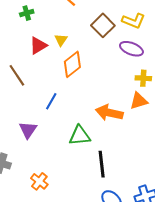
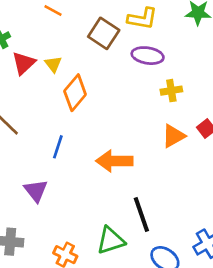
red triangle: (38, 45) -> (24, 63), moved
orange triangle: (139, 101) -> (173, 136), moved
orange arrow: (109, 113) -> (114, 161), moved
green triangle: (80, 136) -> (111, 240), moved

